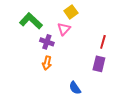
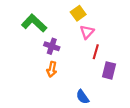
pink triangle: (64, 29) -> (87, 32), moved
red line: (103, 42) -> (96, 52), moved

